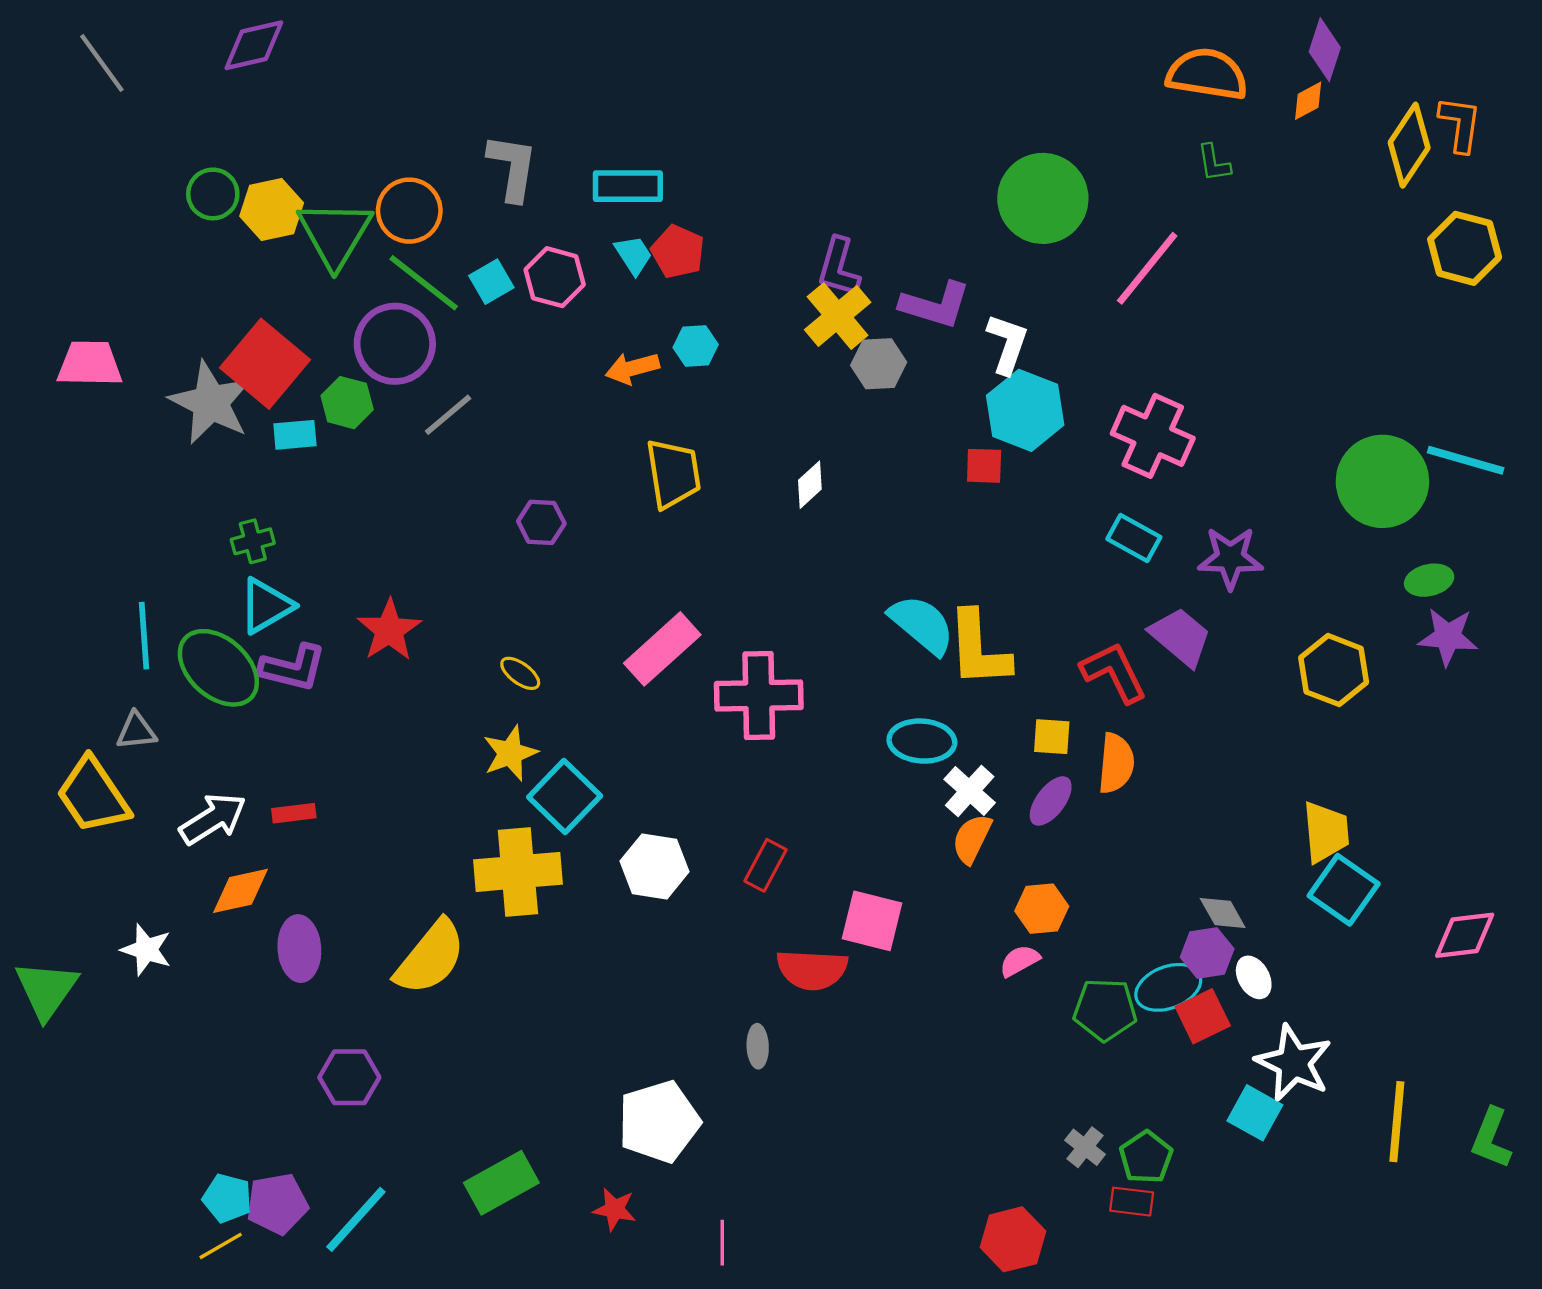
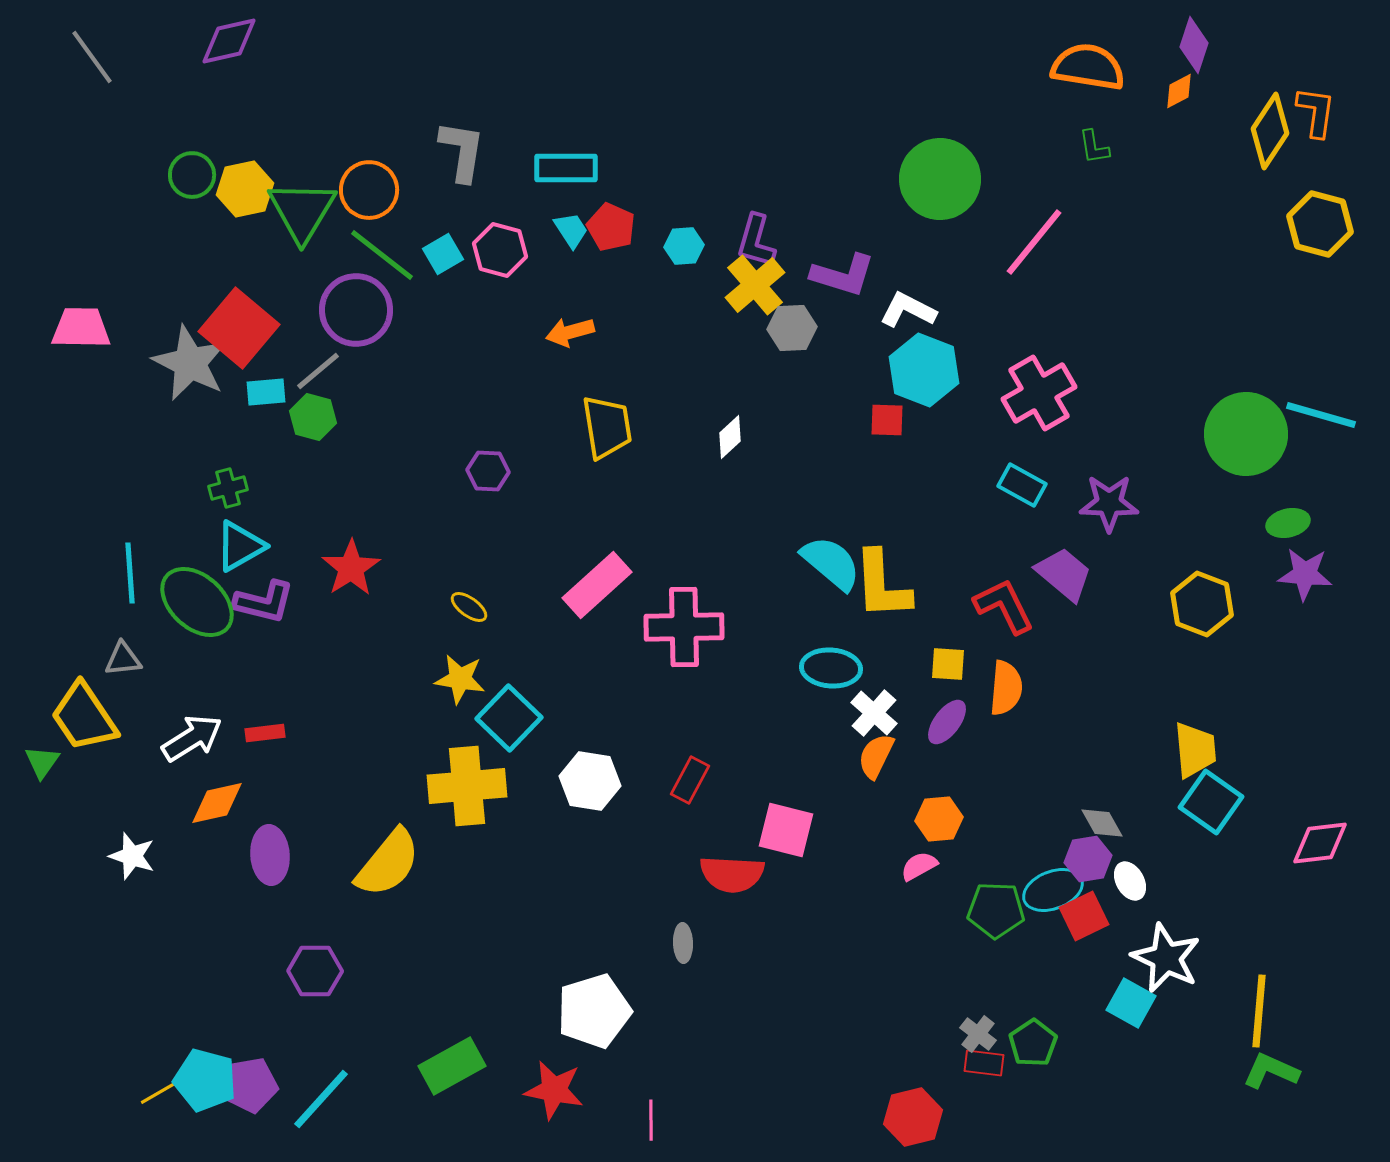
white L-shape: (1007, 344) -> (908, 310), turned -82
cyan hexagon: (696, 346) -> (684, 246), moved
green hexagon: (347, 403) -> (313, 417), moved
gray line: (448, 415) -> (318, 371), moved
pink cross: (1153, 436) -> (1039, 393), turned 36
yellow star: (510, 753) -> (460, 679), turned 30
green triangle: (46, 990) -> (42, 762), moved, size x0.6
green L-shape: (1491, 1138) -> (1271, 1071), moved, turned 92
cyan pentagon: (227, 1198) -> (205, 1080), size x1.4
red rectangle: (1132, 1202) -> (984, 1063), moved
red star: (615, 1209) -> (554, 1090), size x1.5
yellow line: (221, 1246) -> (160, 1092), moved

